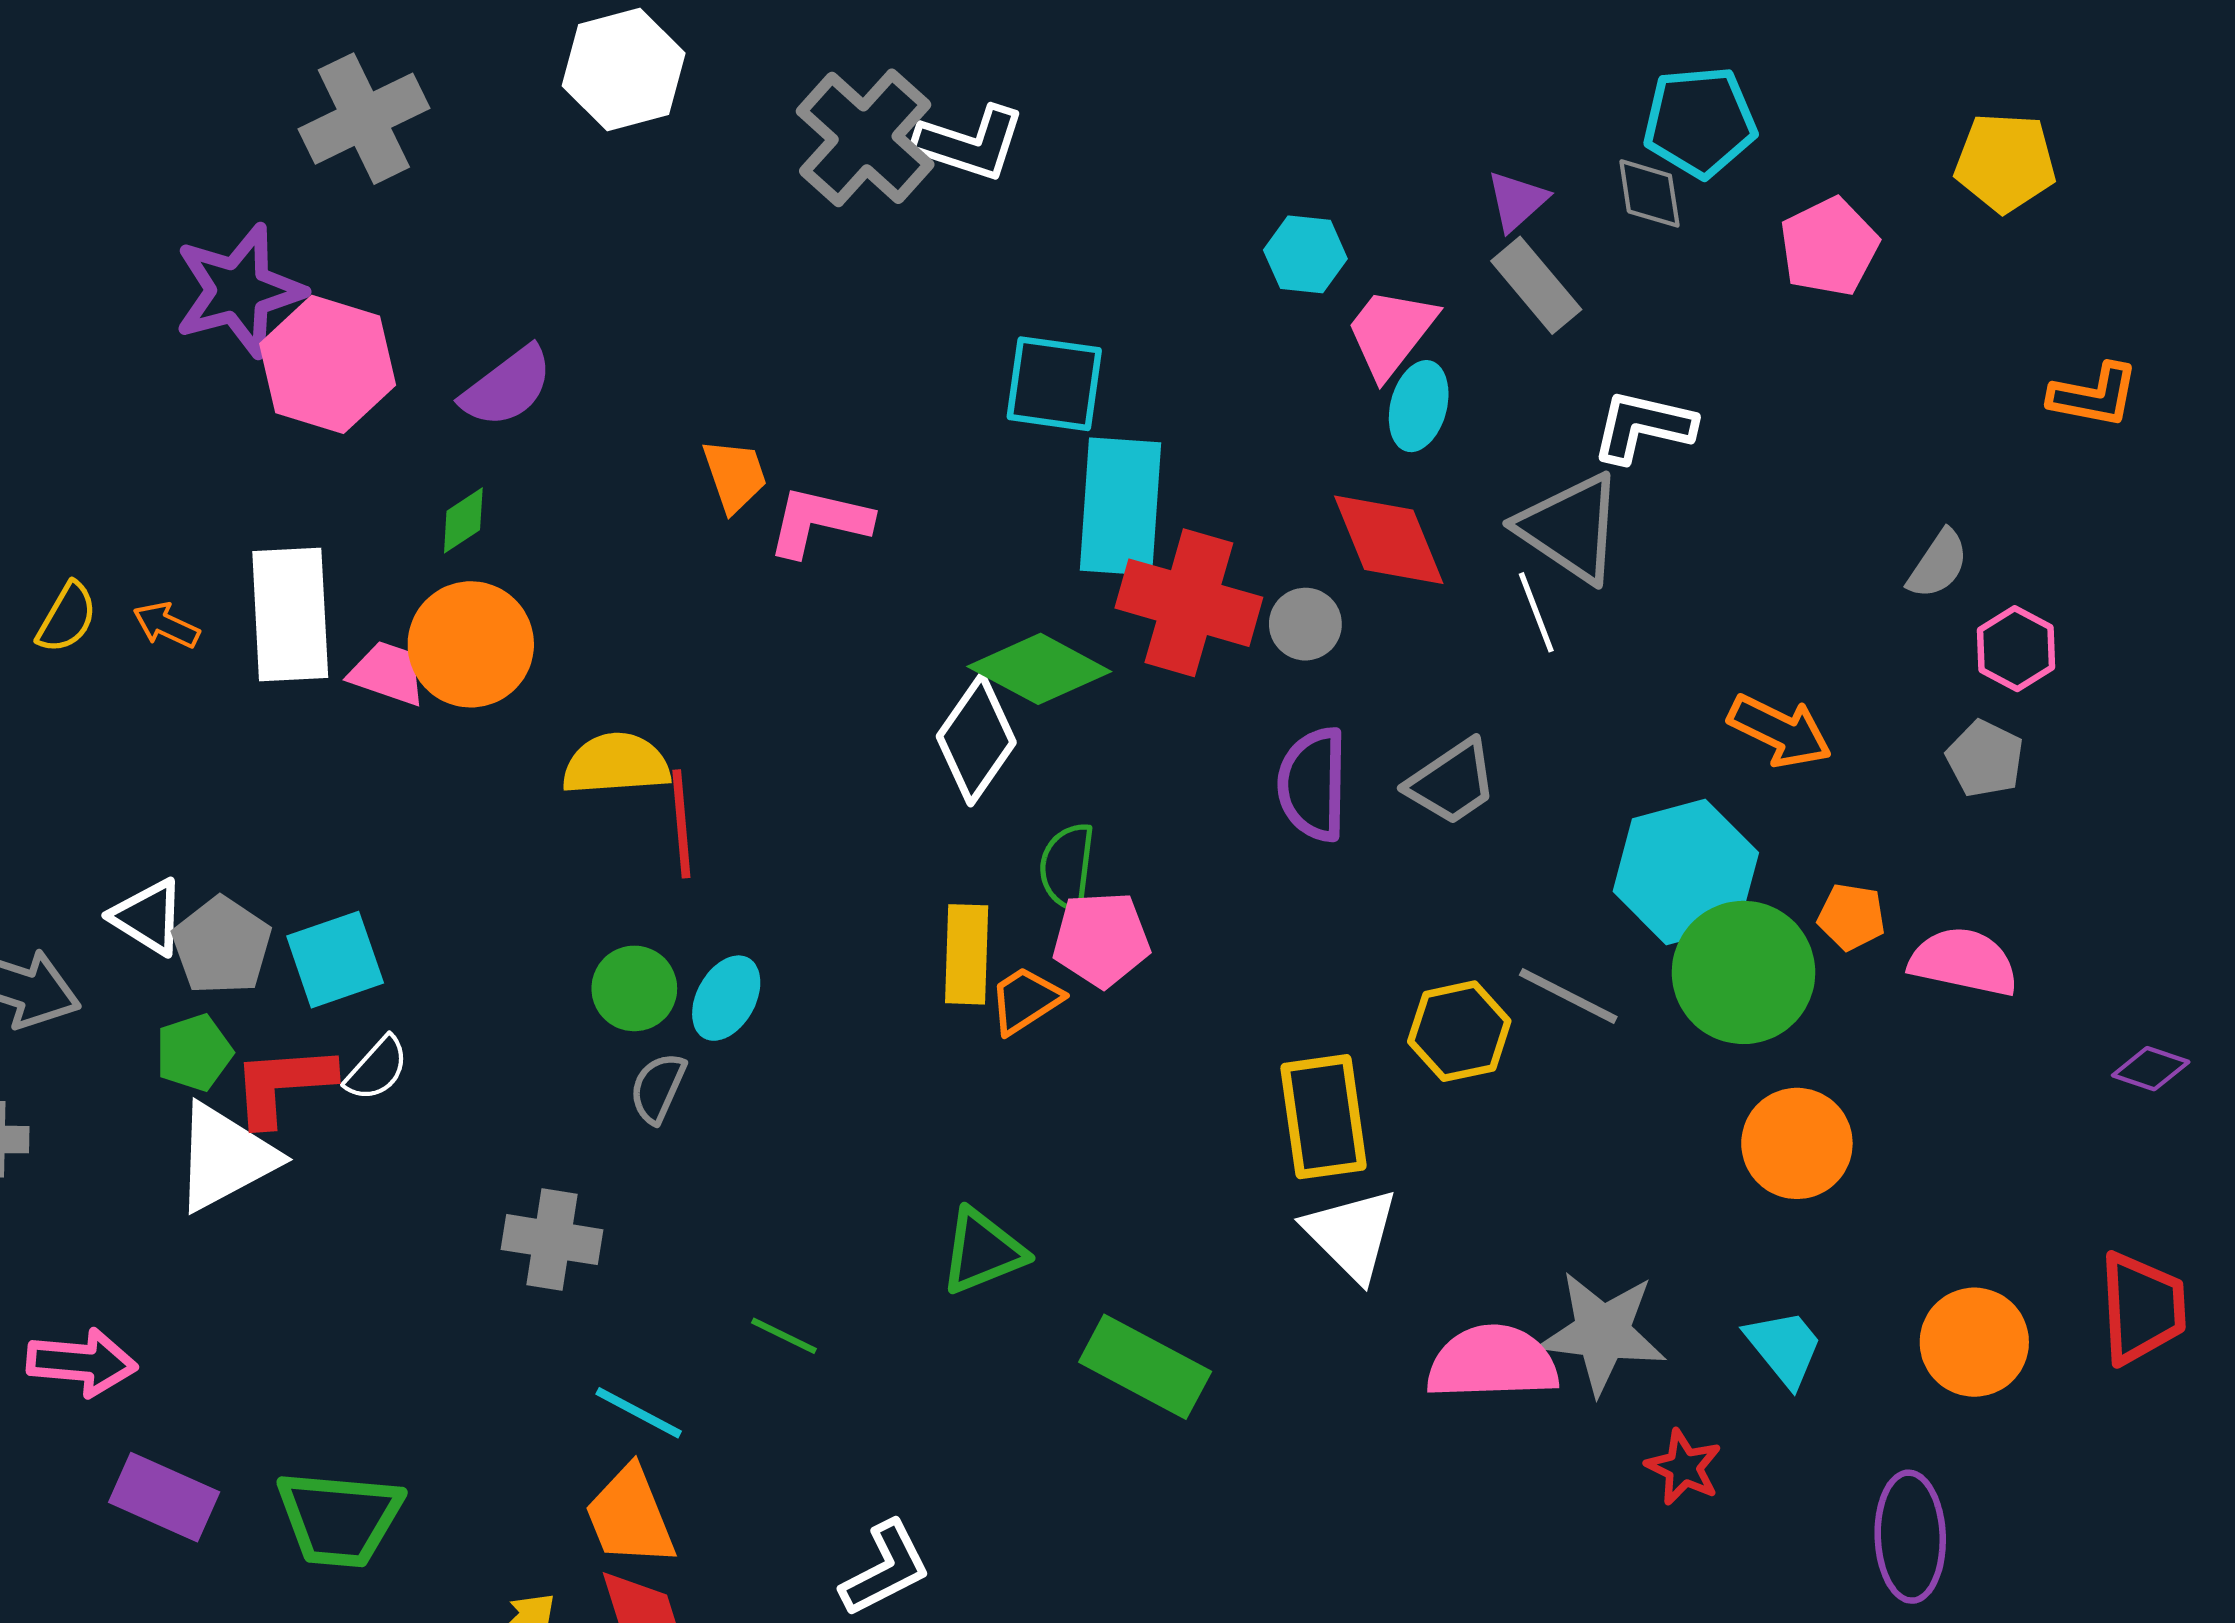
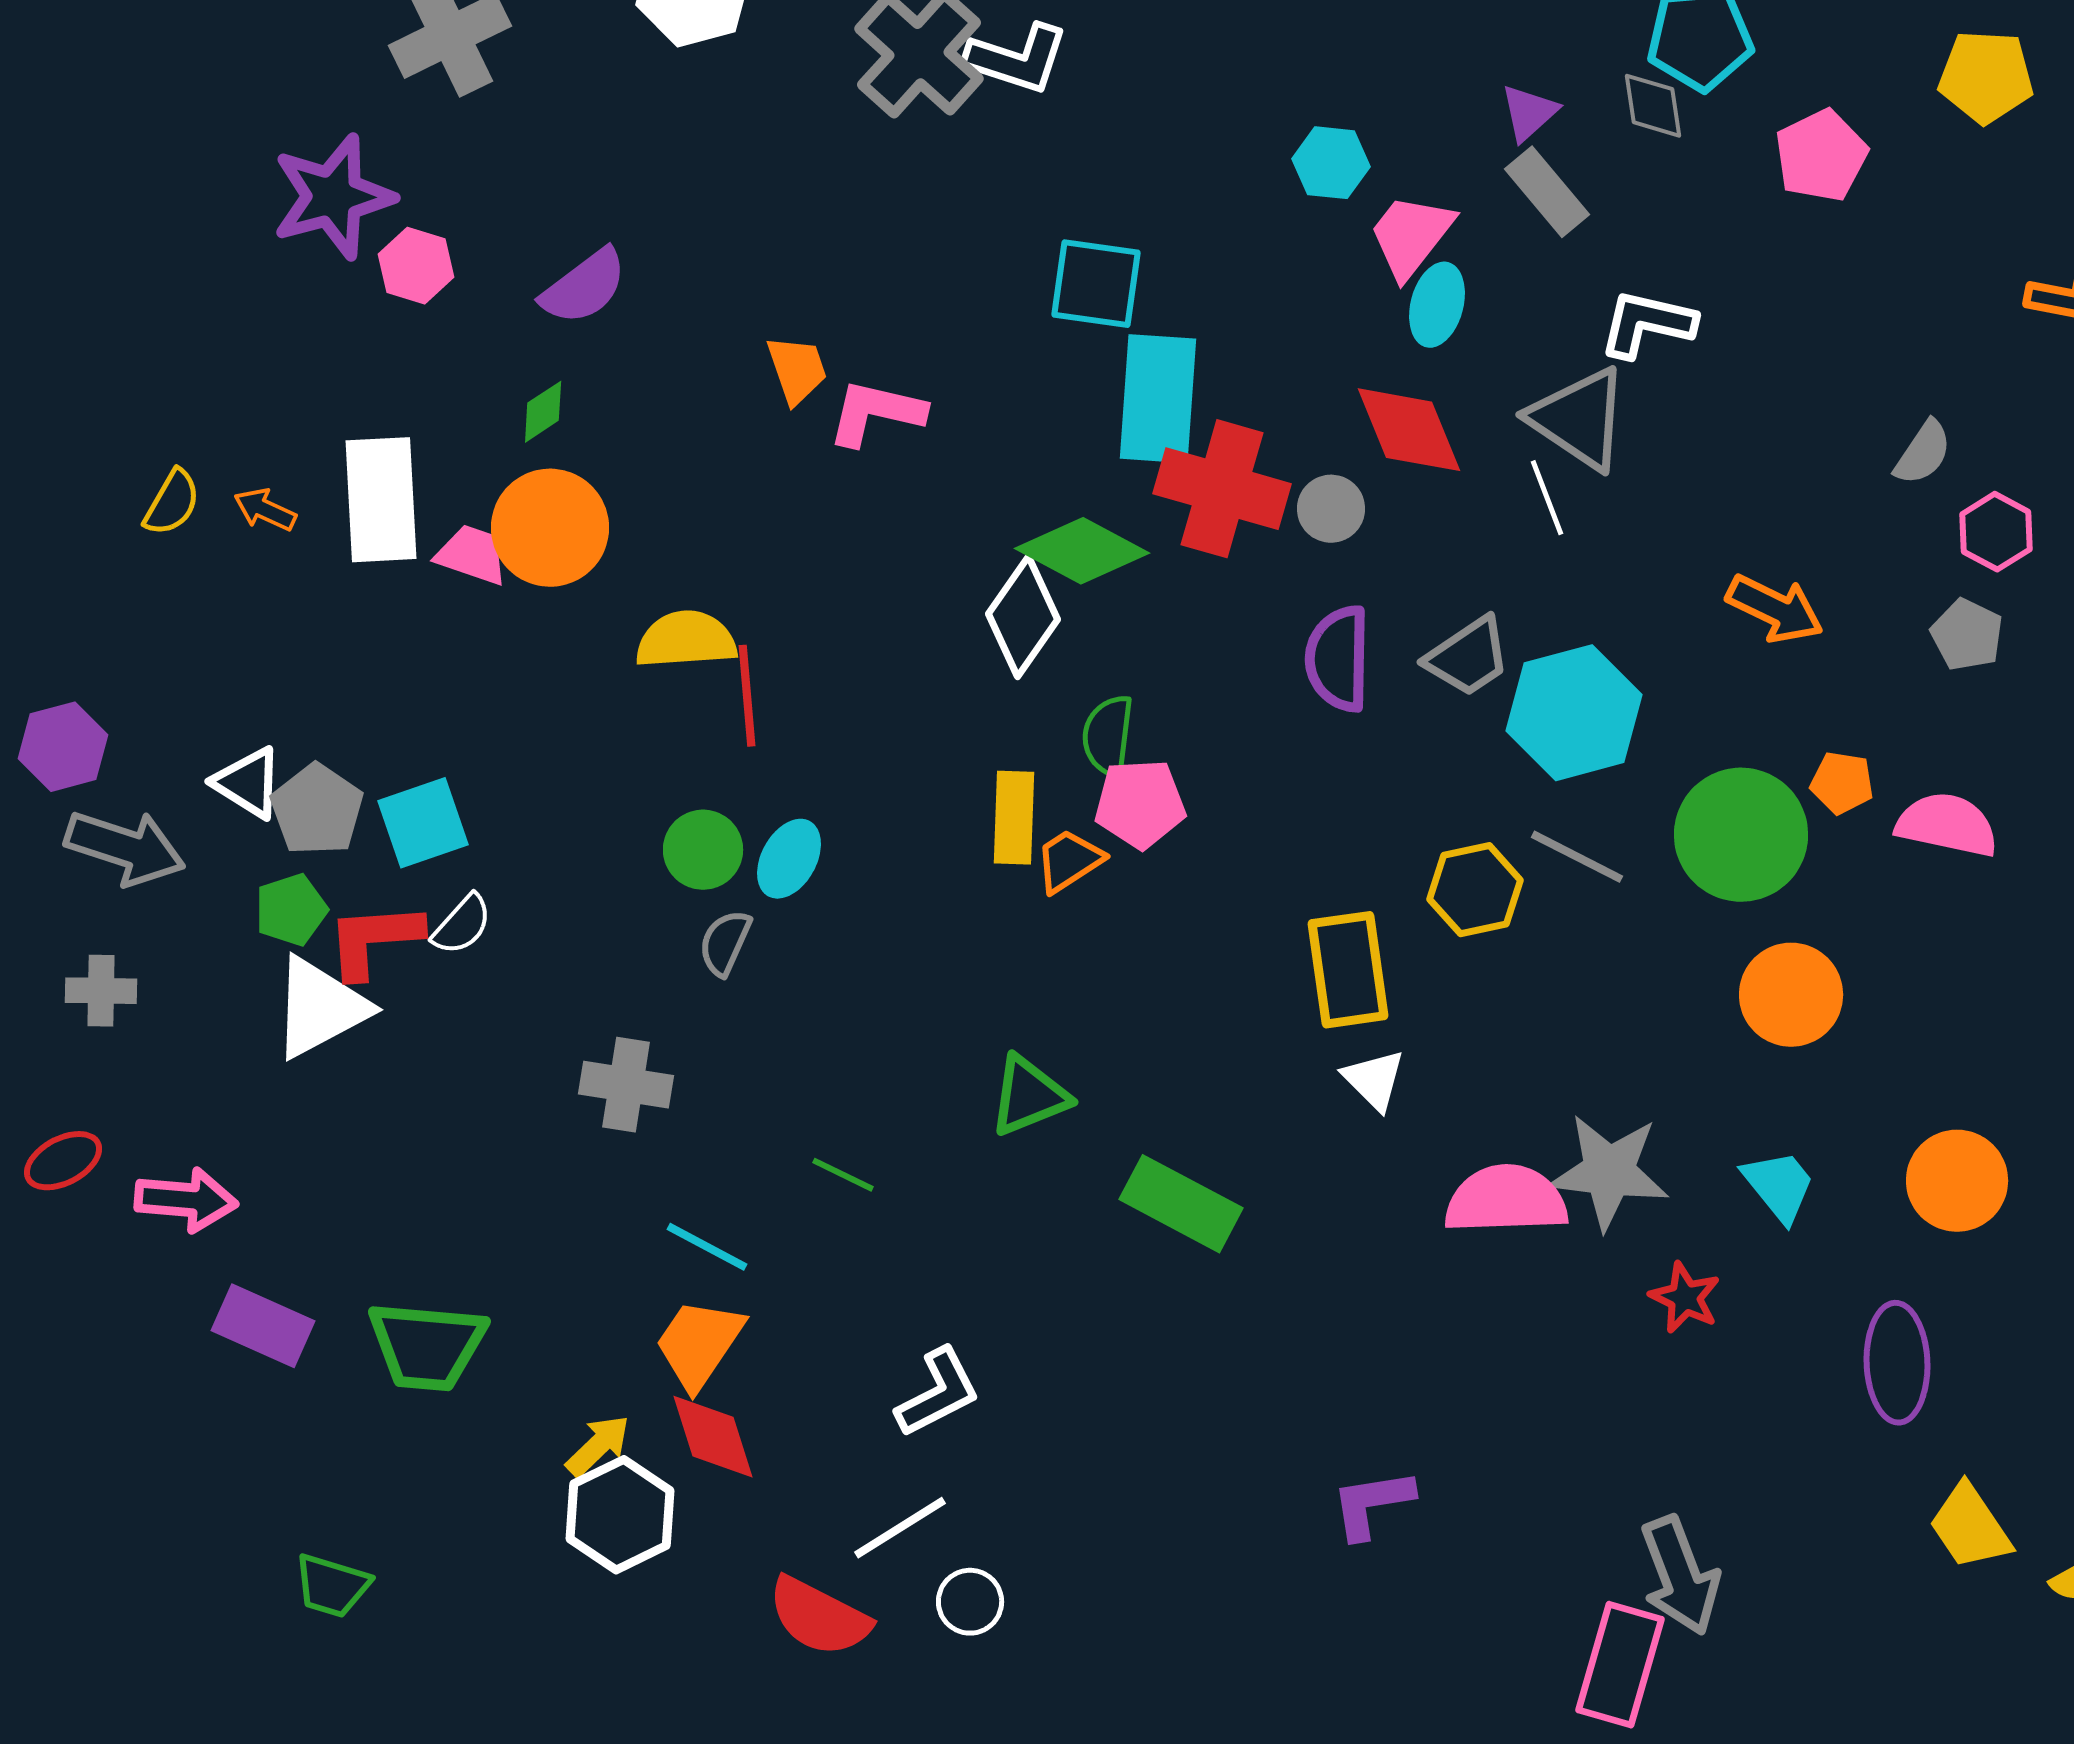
pink hexagon: (328, 364) -> (416, 266), size x0.6
cyan hexagon: (1686, 872) -> (1574, 713), moved
white triangle: (1351, 1234) -> (1374, 1080), size x0.7
orange trapezoid: (630, 1516) -> (699, 1344), turned 56

